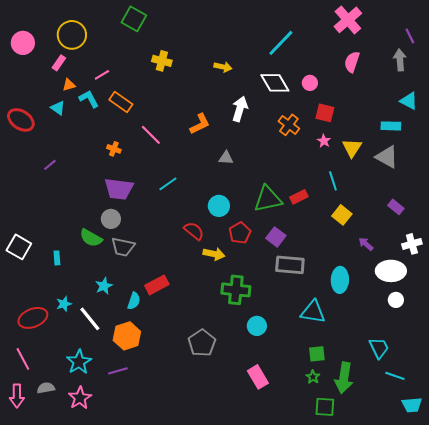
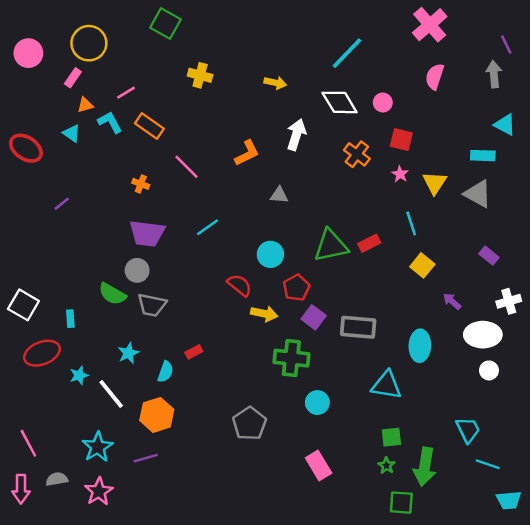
purple square: (276, 237) -> (314, 317), moved
red rectangle: (157, 285) -> (194, 352), size x0.6
red ellipse: (33, 318) -> (42, 353), moved

